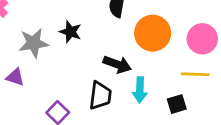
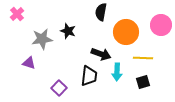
pink circle: (202, 39) -> (161, 25), moved
yellow line: (195, 74) -> (143, 58), moved

